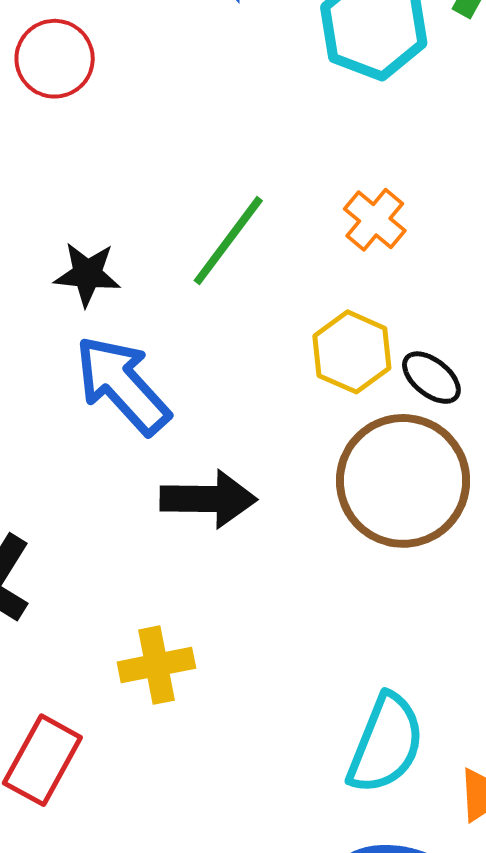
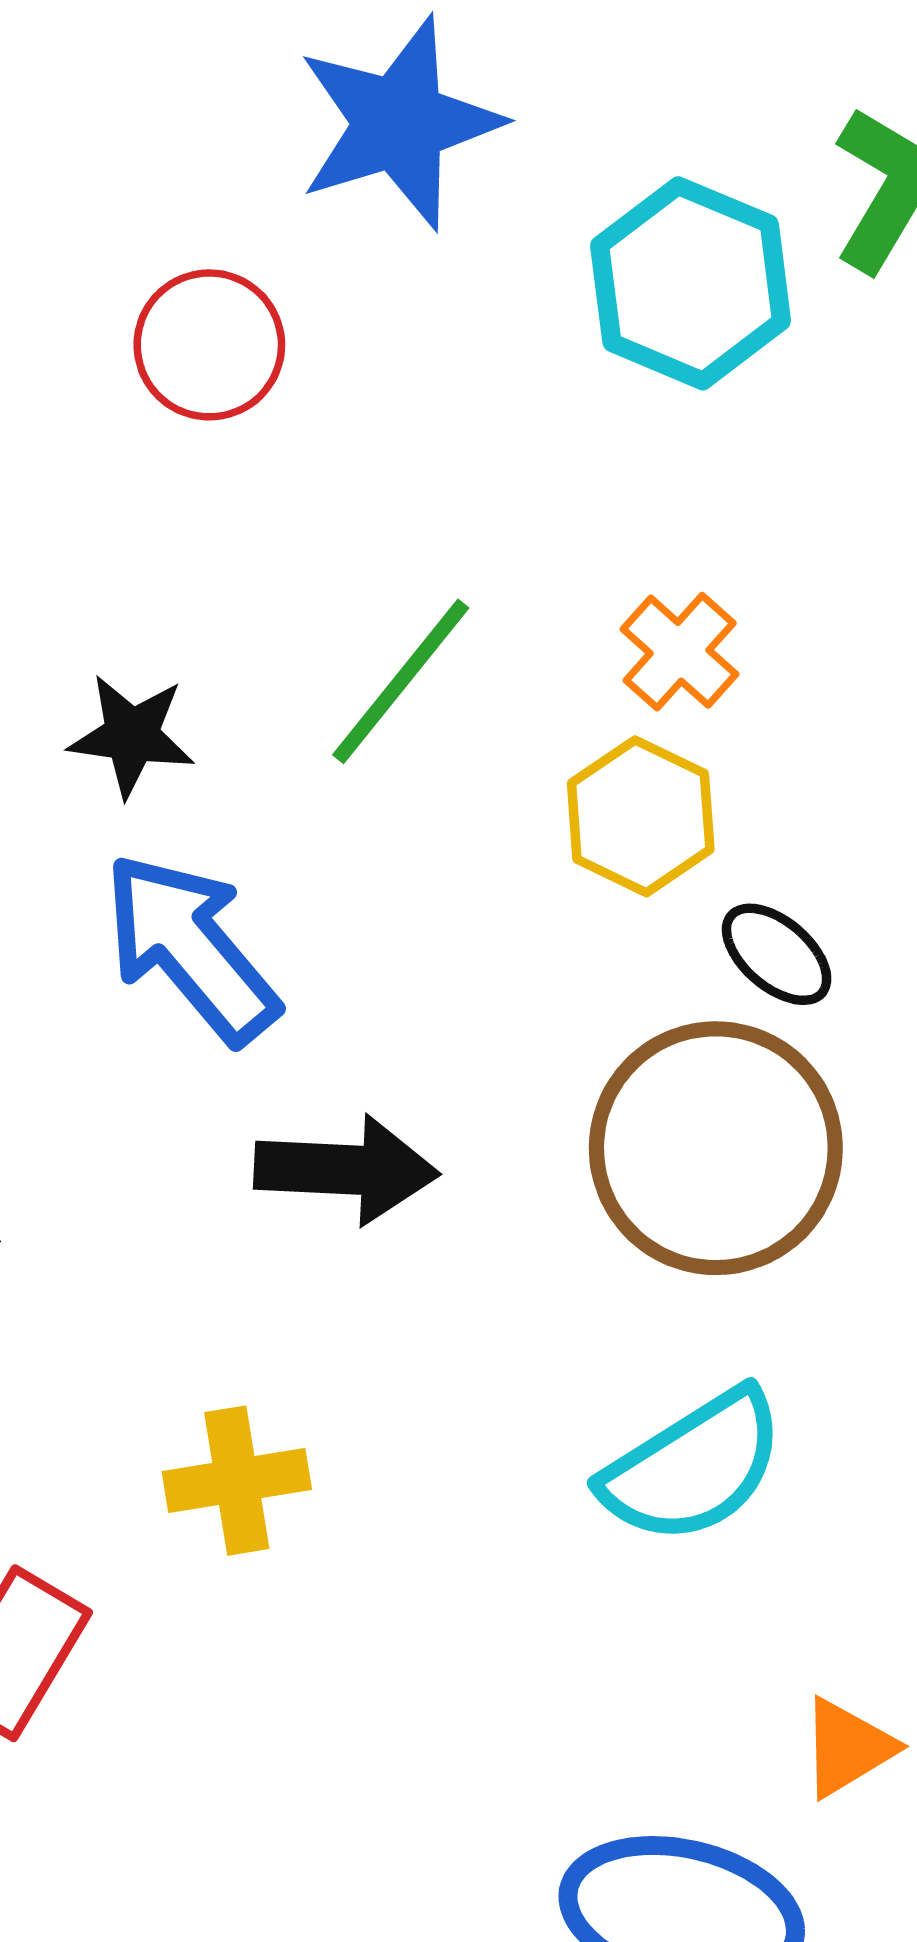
red circle: (55, 59) -> (209, 345), moved
yellow hexagon: (352, 352) -> (641, 816), moved
cyan semicircle: (386, 744) -> (693, 1467), moved, turned 34

